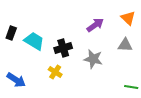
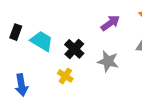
black cross: (63, 48) -> (74, 49), turned -30
blue arrow: (16, 80) -> (21, 85), turned 48

